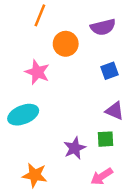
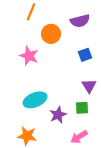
purple triangle: (115, 111) -> (89, 86), turned 35
cyan ellipse: (23, 115) -> (35, 100), moved

